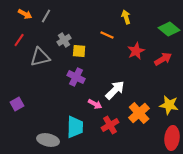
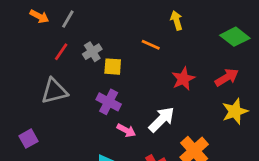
red line: (19, 40) -> (61, 52), moved
red star: (136, 51) -> (183, 79), moved
gray triangle: (40, 57) -> (54, 91), moved
pink arrow: (95, 104) -> (126, 130), moved
yellow star: (169, 105) -> (235, 111), moved, turned -30

